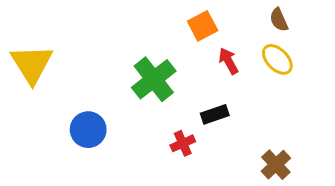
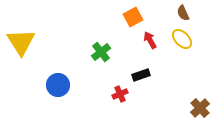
green cross: (154, 79) -> (101, 52), size x0.7
brown cross: (276, 165) -> (200, 108), moved

